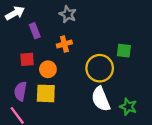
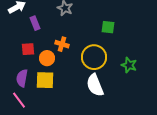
orange cross: (64, 44) -> (62, 44), moved, turned 32
green square: (124, 51) -> (108, 27), moved
green star: (128, 107) -> (129, 65), moved

